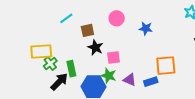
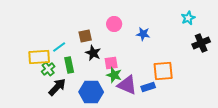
cyan line: (66, 18) -> (59, 47), moved
green rectangle: (71, 69) -> (69, 65), moved
green star: (109, 76) -> (114, 75), moved
purple triangle: (130, 80) -> (127, 85), size x1.5

